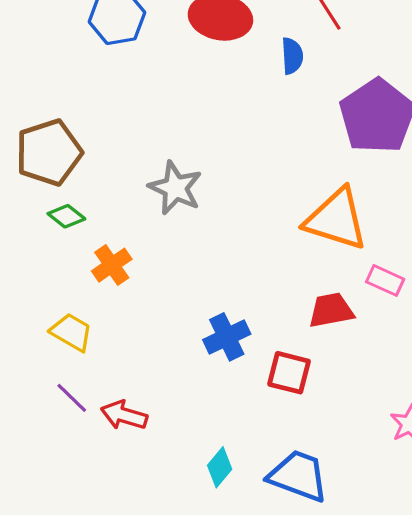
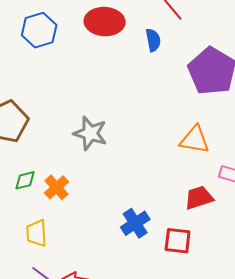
green diamond: (66, 216) -> (25, 180), moved, turned -45
orange triangle: (336, 219) -> (195, 140), size x0.7
yellow trapezoid: (71, 332) -> (37, 233), turned -116

